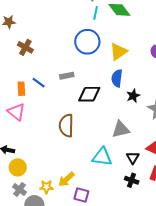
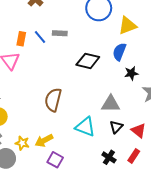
gray rectangle: (67, 76) -> (60, 33), moved
brown semicircle: (66, 126) -> (53, 100), moved
black triangle: (133, 158) -> (116, 127), moved

